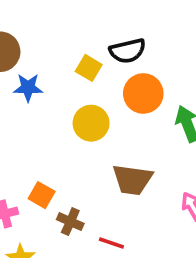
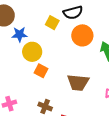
yellow circle: (91, 123) -> (32, 52), moved
orange square: (42, 195) -> (41, 71), moved

